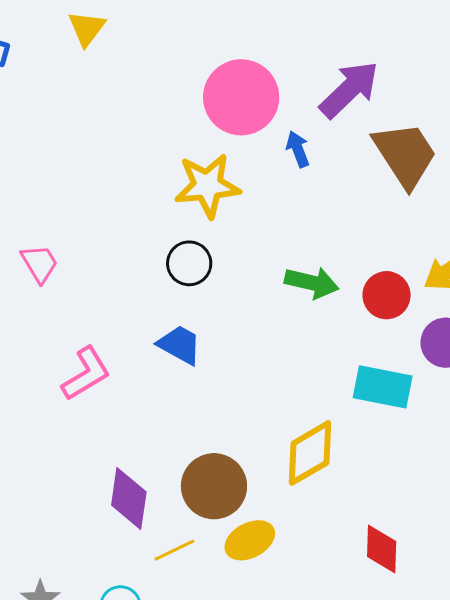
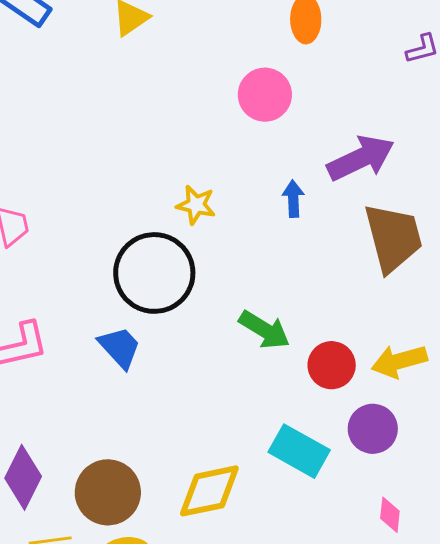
pink circle: (241, 97) -> (265, 95), moved, size x0.7
yellow star: (207, 186) -> (196, 205), size x0.6
black circle: (189, 263) -> (154, 273), size x1.8

